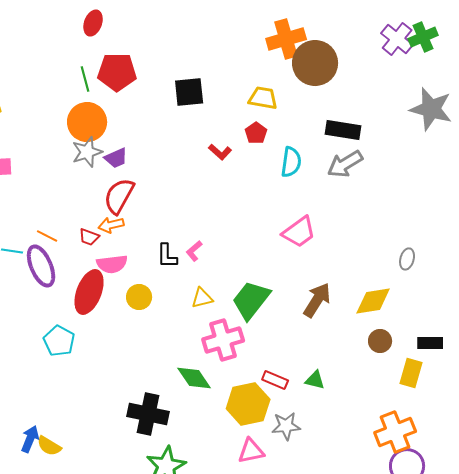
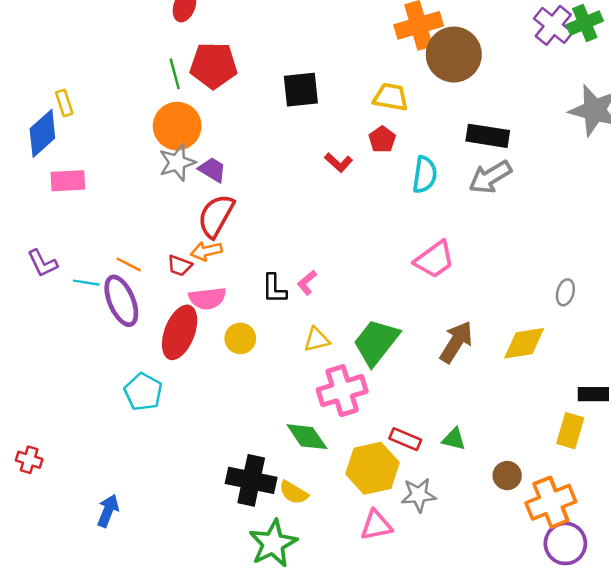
purple trapezoid: (116, 158) -> (212, 170), turned -125
brown circle: (380, 341) -> (507, 476), moved
yellow semicircle: (49, 446) -> (294, 493), moved

